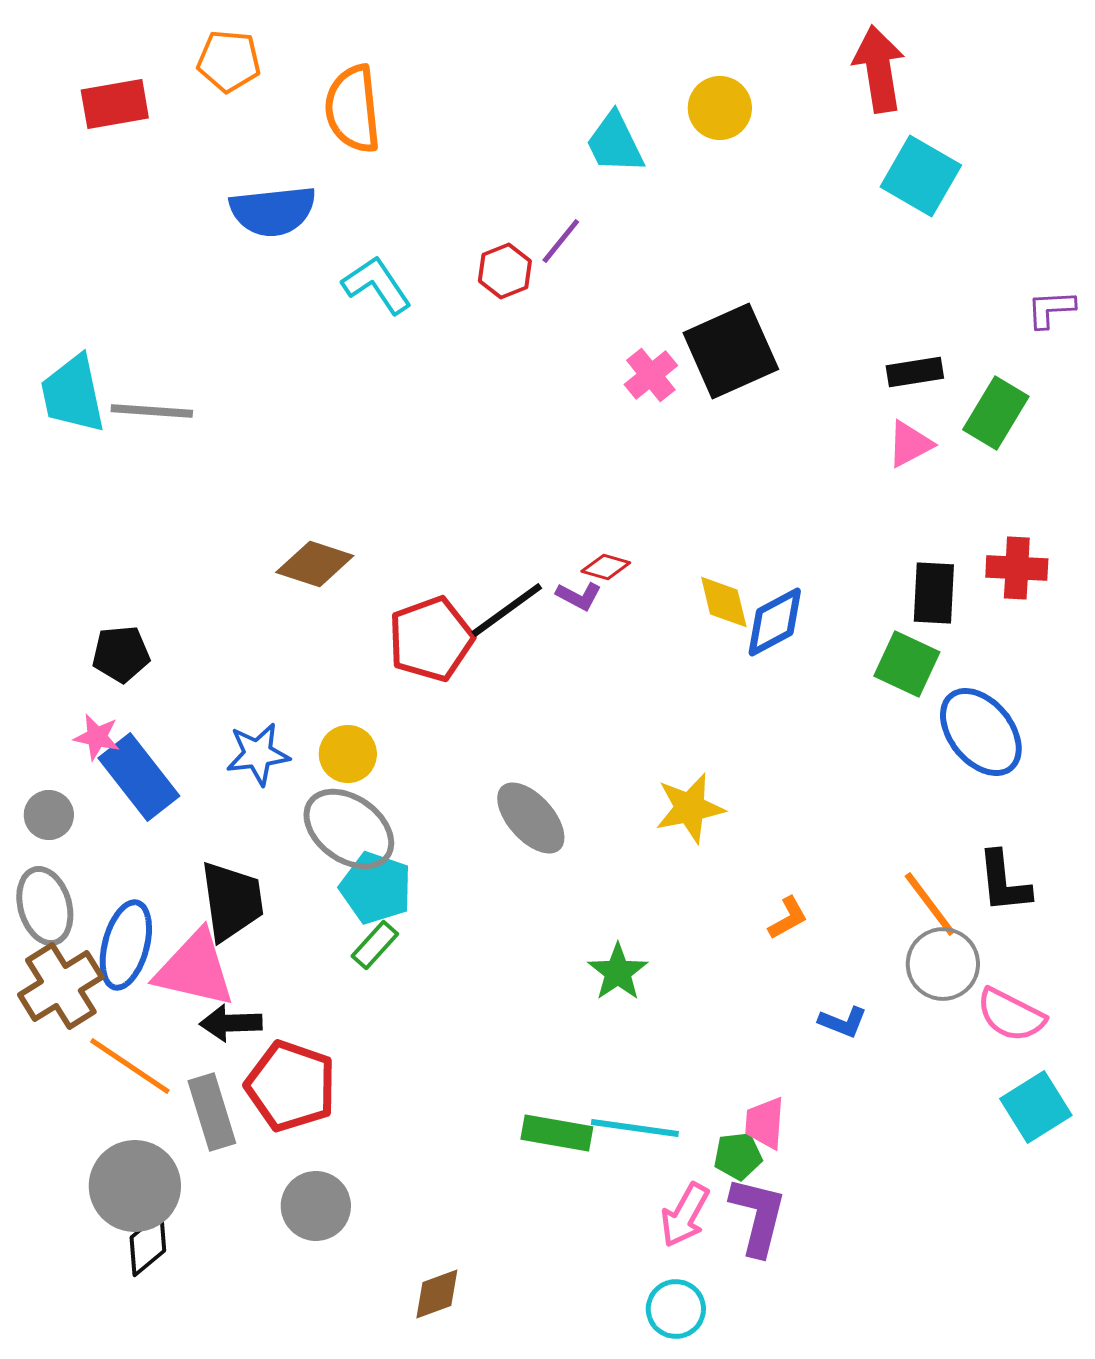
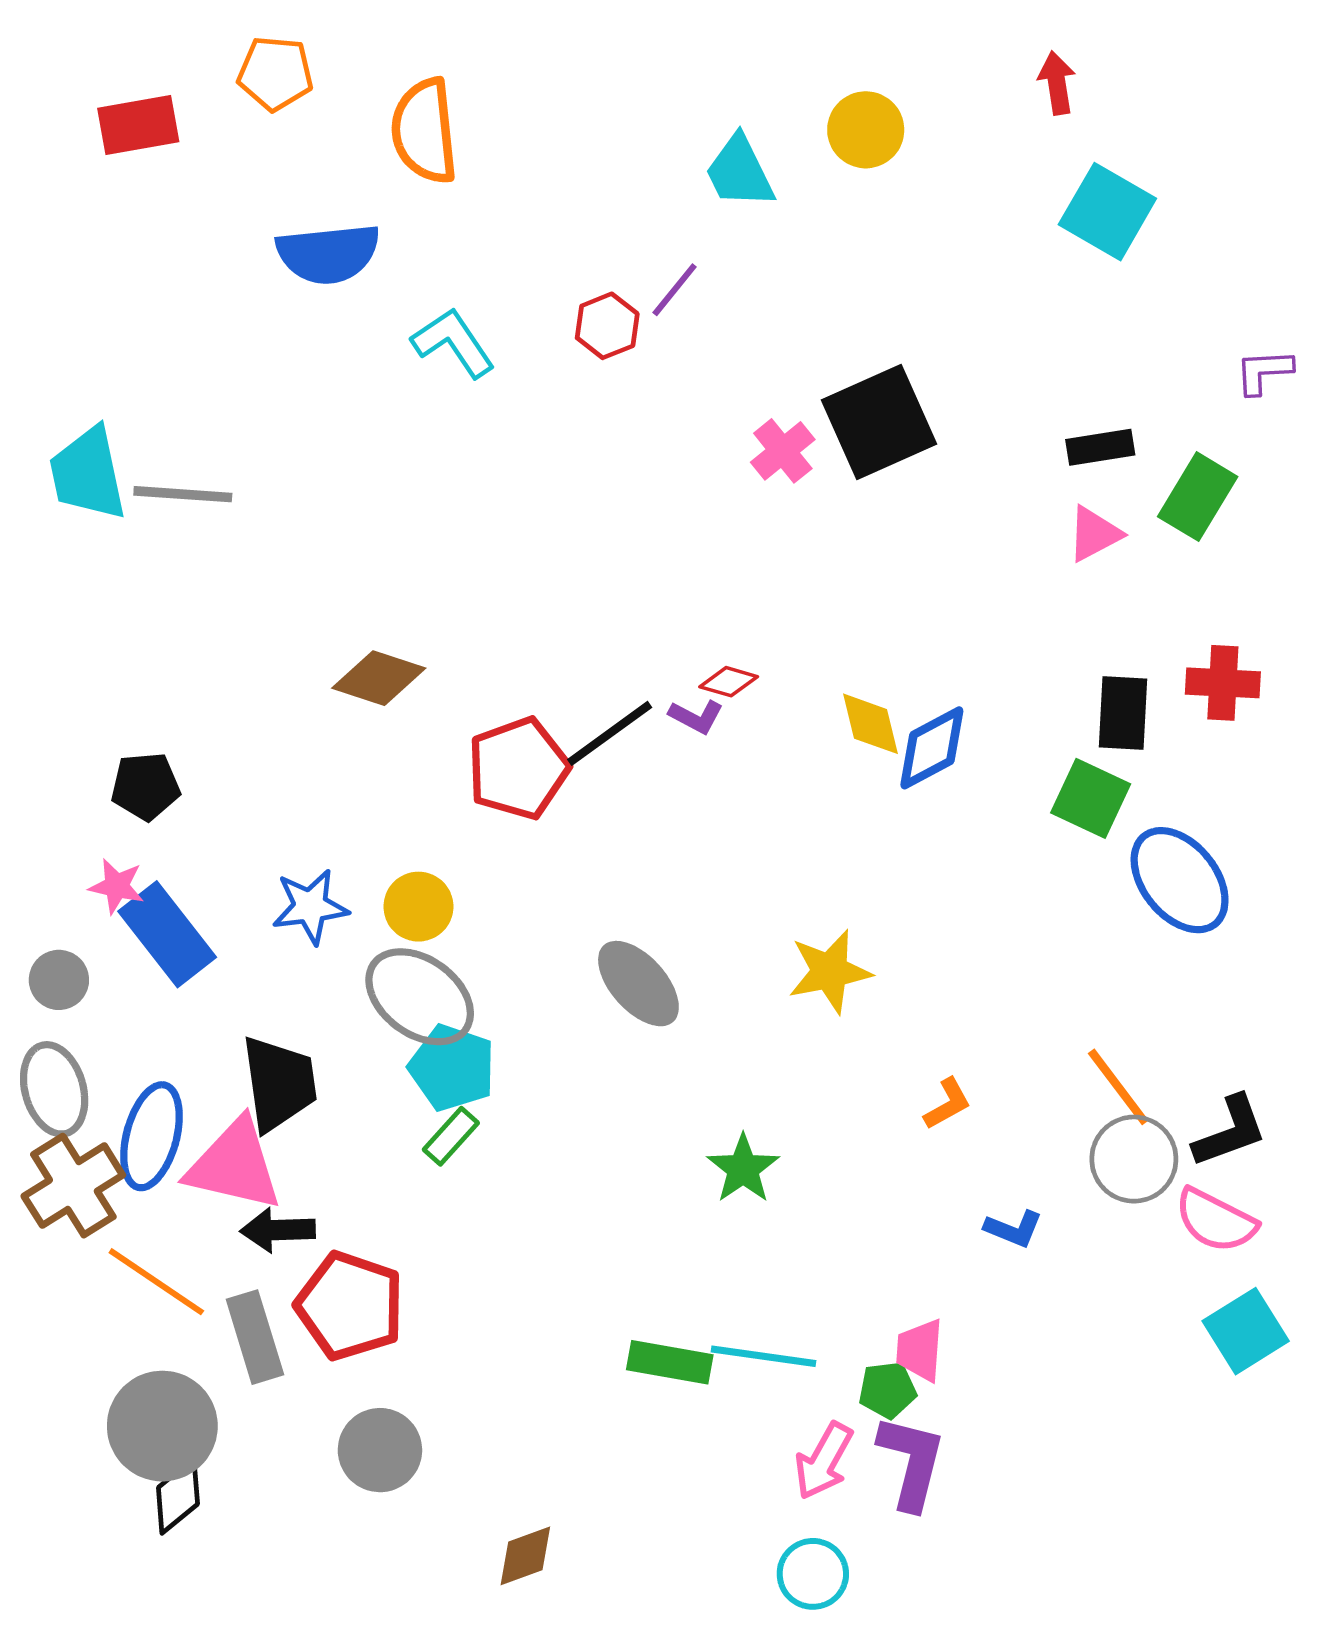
red arrow: (879, 69) -> (1057, 83), size x0.6
black L-shape: (1004, 882) -> (1230, 1131), moved, turned -104

